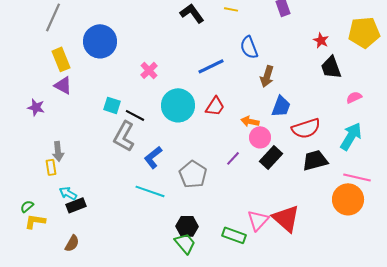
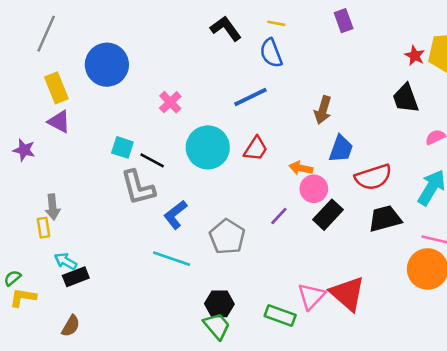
red star: (321, 40) -> (415, 56), moved
blue semicircle: (249, 47) -> (271, 53), moved
gray L-shape: (124, 136) -> (138, 188), turned -44

